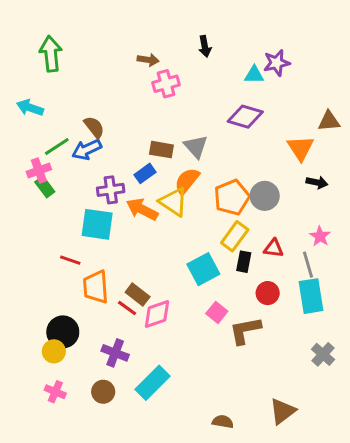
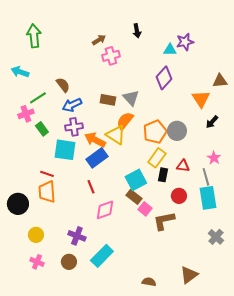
brown arrow: (148, 60) -> (99, 40), turned -40
purple diamond: (245, 117) -> (164, 78), turned -65
blue arrow: (87, 150) -> (72, 105), moved
blue rectangle: (145, 173) -> (97, 158), moved, size x1.5
black arrow: (317, 182) -> (212, 122), turned 120
green rectangle: (45, 187) -> (42, 129), moved
orange trapezoid: (96, 287) -> (47, 192), moved
brown rectangle: (138, 295) -> (134, 197), moved
red line: (127, 308) -> (91, 187), moved, turned 32
black circle: (63, 332) -> (18, 204), moved

